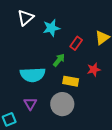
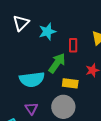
red rectangle: (76, 43) -> (73, 45), turned -32
green arrow: (59, 60) -> (57, 63), size x1.5

